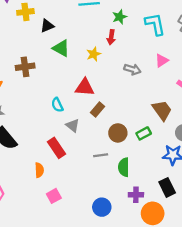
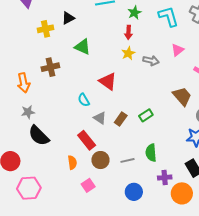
yellow cross: (25, 12) -> (46, 29), moved
black triangle: (47, 26) -> (68, 18), moved
yellow star: (94, 54) -> (128, 53), moved
red triangle: (85, 87) -> (108, 81), turned 36
brown rectangle: (98, 110) -> (121, 119), moved
brown circle: (118, 133) -> (100, 160), moved
green rectangle: (144, 133) -> (146, 115), moved
gray line: (101, 155) -> (128, 160), moved

